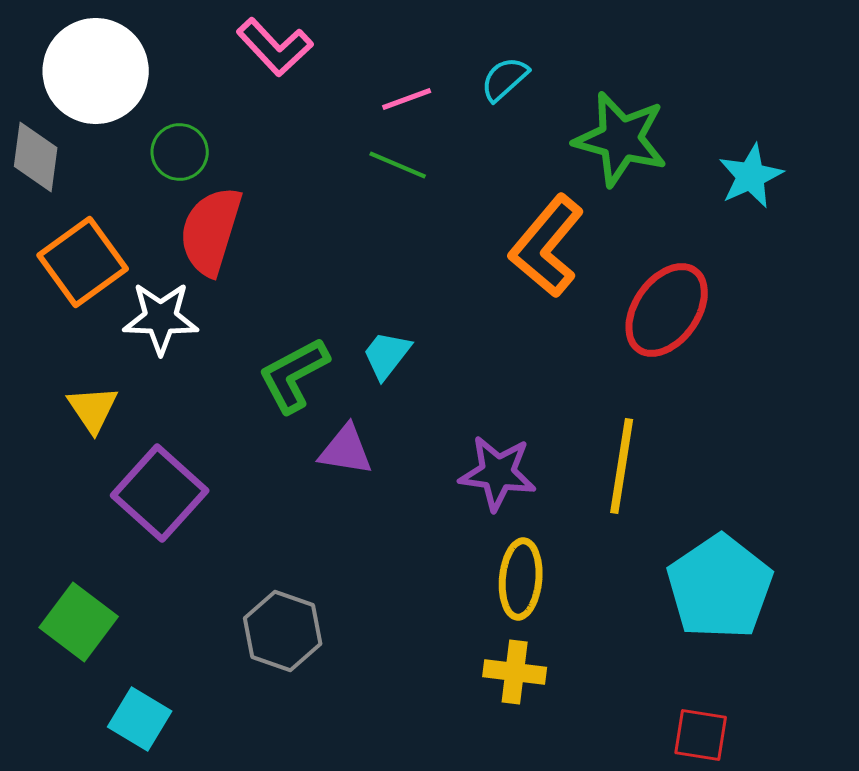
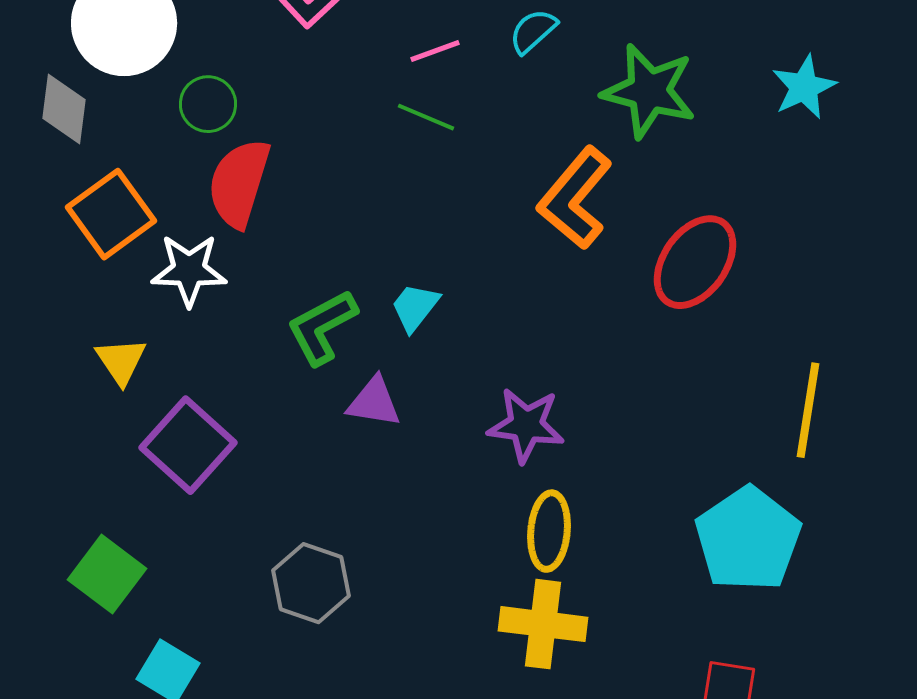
cyan star: (751, 176) -> (804, 87), moved
yellow line: (622, 466) -> (808, 410), moved
yellow cross: (515, 672) -> (543, 624), size x1.4

